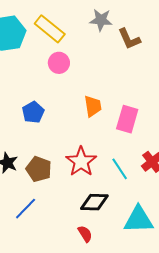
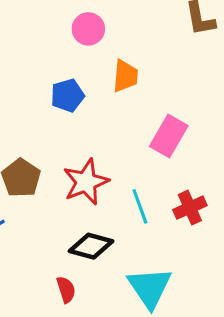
orange trapezoid: (93, 106) -> (125, 76), moved
blue pentagon: (33, 112) -> (68, 95), moved
cyan triangle: (139, 220) -> (150, 288), turned 44

